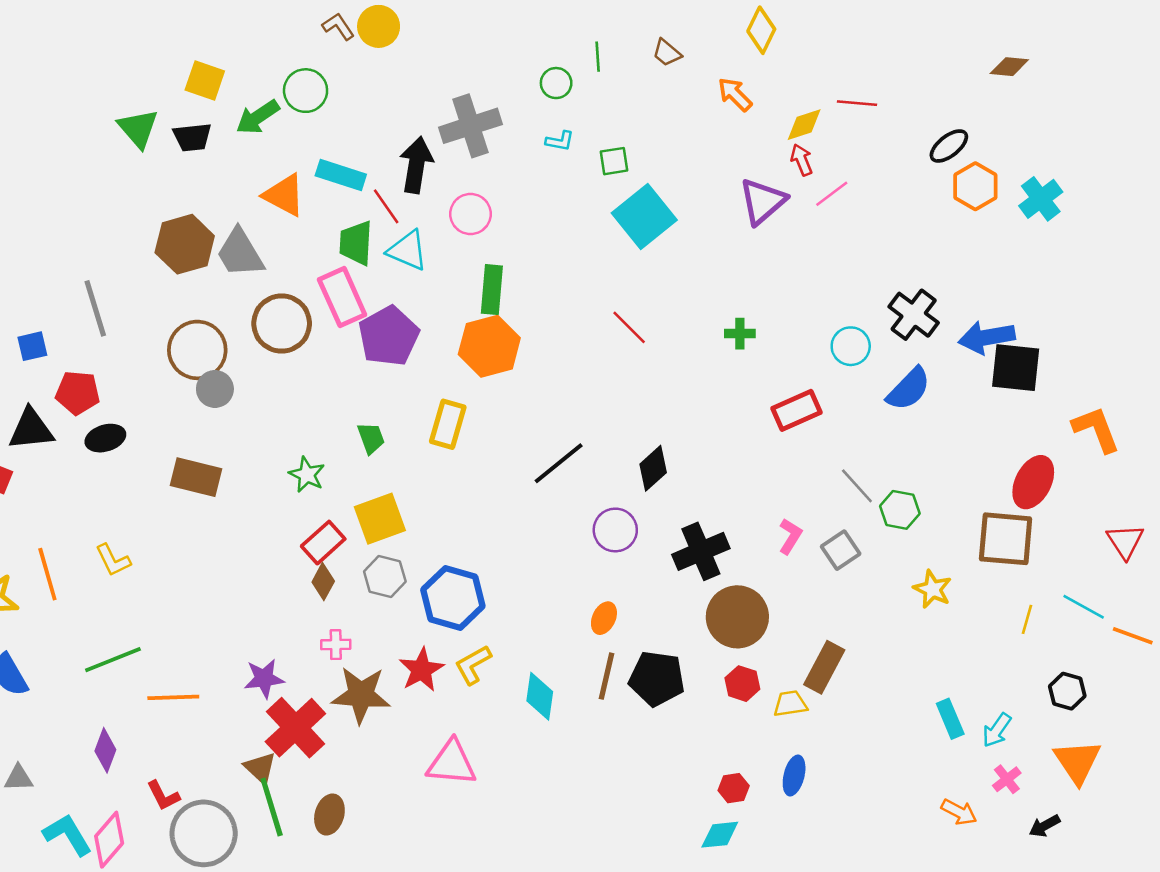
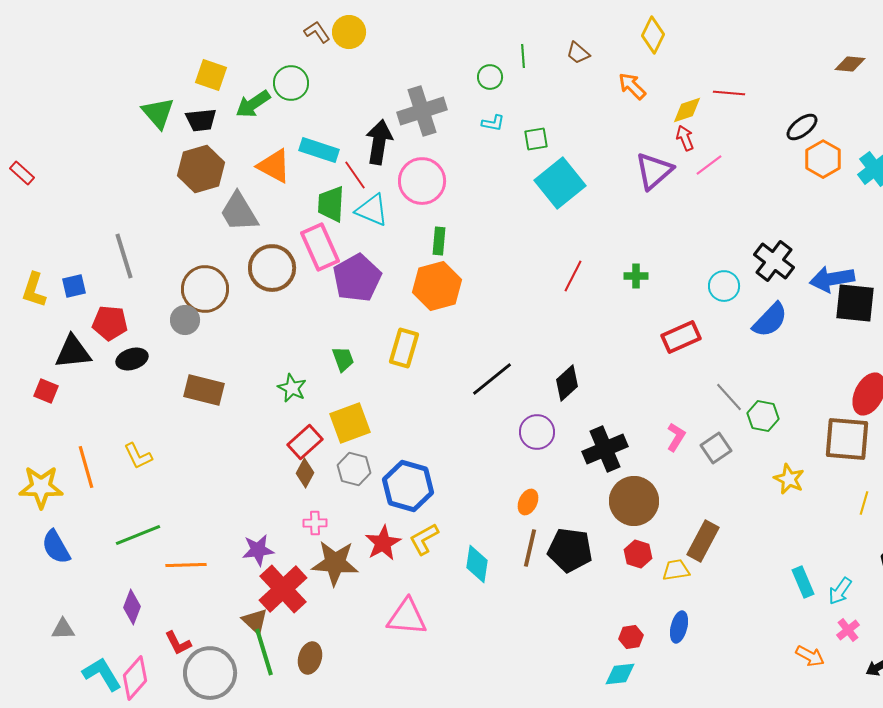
pink circle: (470, 214) -> (422, 181), size x1.4
brown hexagon: (185, 244) -> (201, 169), moved
green rectangle: (492, 290) -> (439, 241), size x0.7
red line: (629, 327) -> (573, 276), moved, turned 72
gray circle: (215, 389) -> (185, 320), moved

